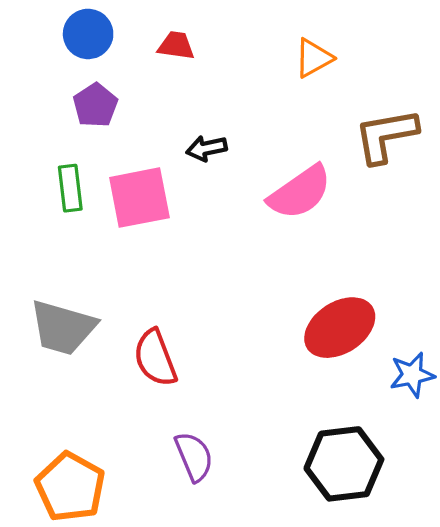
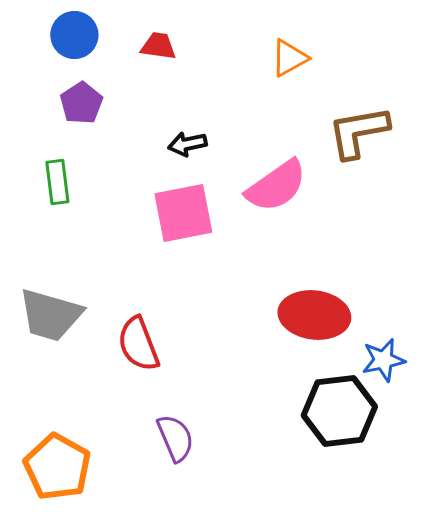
pink square: (139, 198) -> (183, 213), moved
red ellipse: (340, 328) -> (314, 315), turned 40
black hexagon: (344, 464) -> (339, 411), moved

